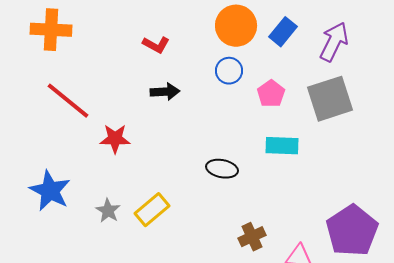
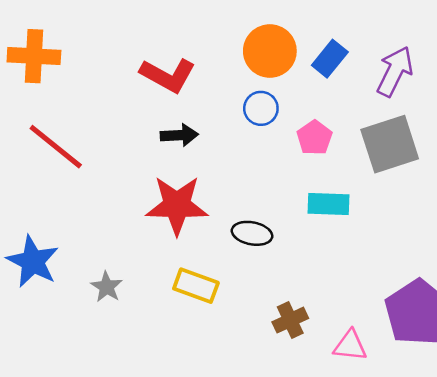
red L-shape: (156, 45) -> (168, 75), size x1.6
red star: (115, 139) -> (177, 205), moved, size x1.6
yellow rectangle: (152, 210) -> (196, 286), moved, turned 60

